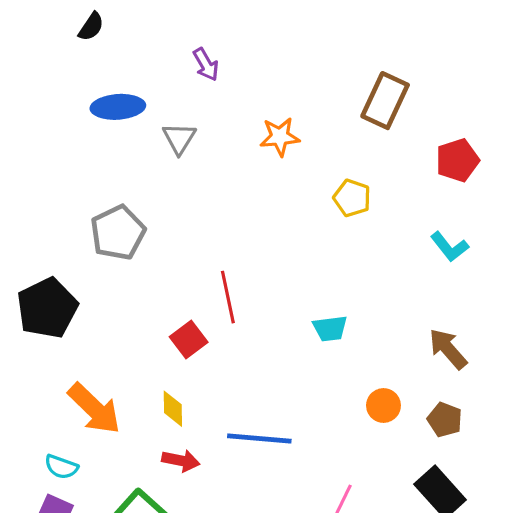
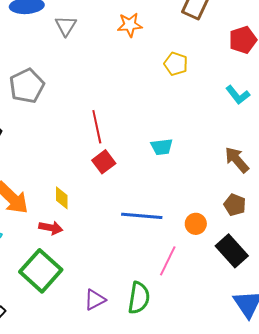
red square: (189, 339) -> (104, 162), moved
orange circle: (383, 405) -> (196, 224), moved
blue line: (259, 439) -> (142, 216), moved
red arrow: (181, 461) -> (51, 228), moved

